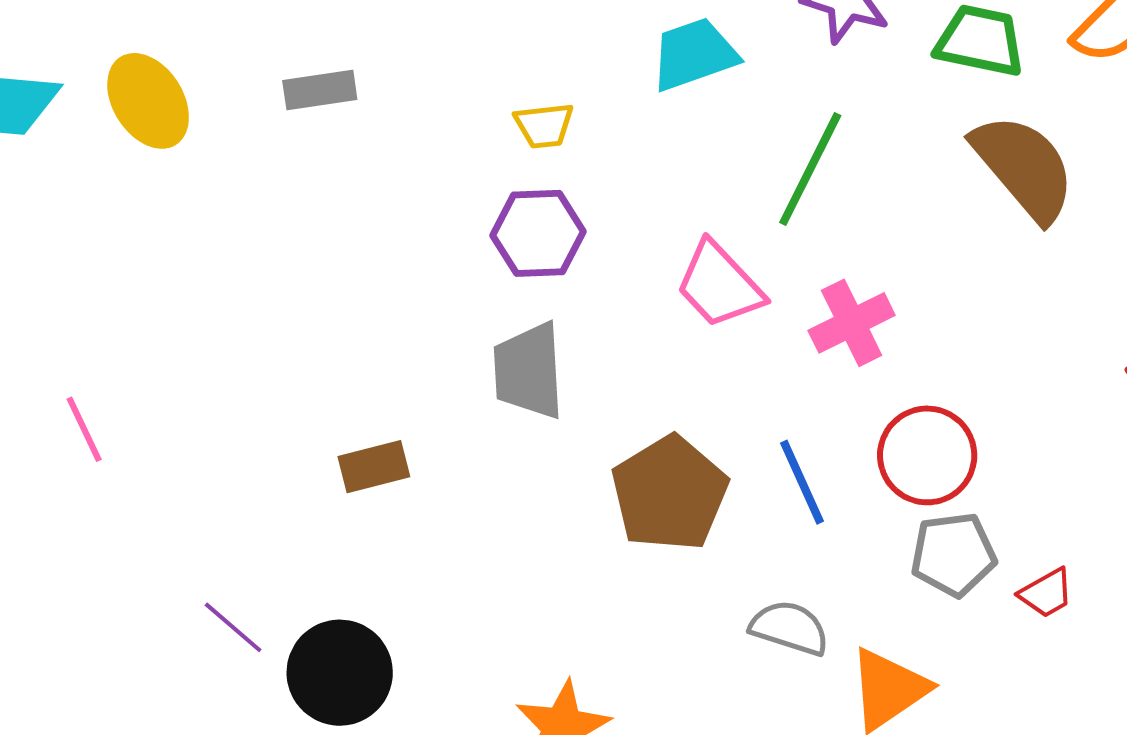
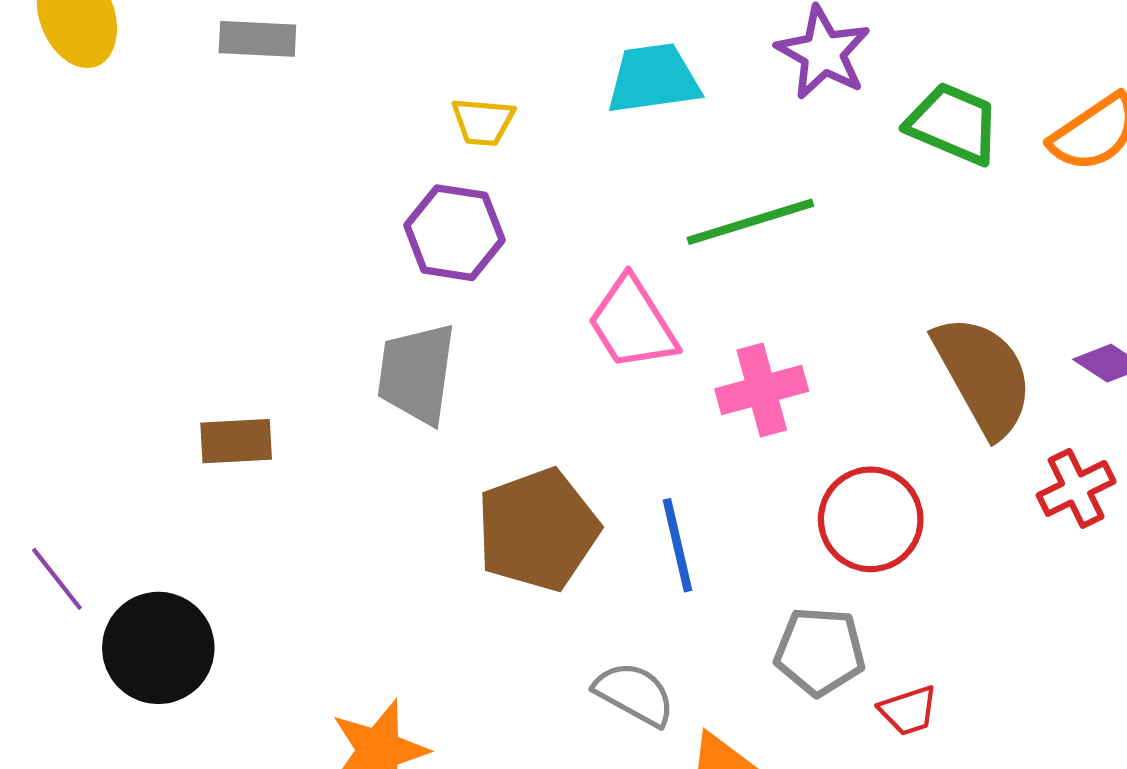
brown semicircle: (1024, 167) -> (983, 376), moved
green line: (810, 169) -> (750, 222), turned 35
red circle: (927, 455) -> (871, 519), moved

